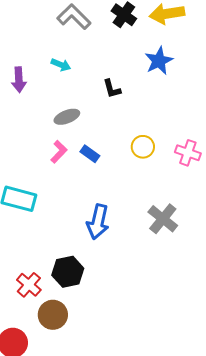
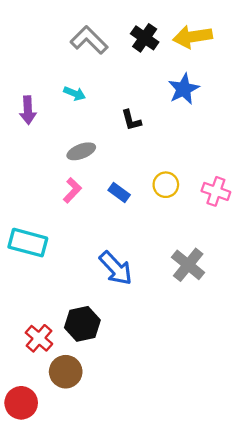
blue rectangle: (90, 154) -> (119, 193), moved
blue arrow: (98, 222) -> (116, 268), turned -56

